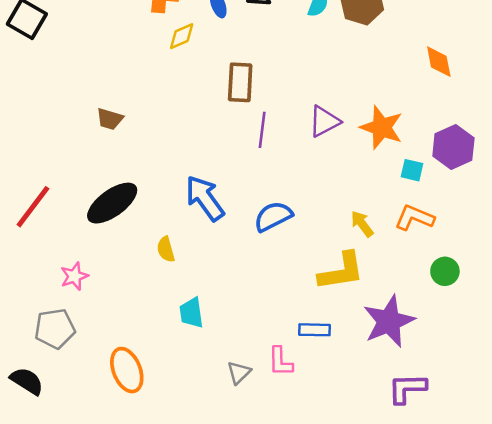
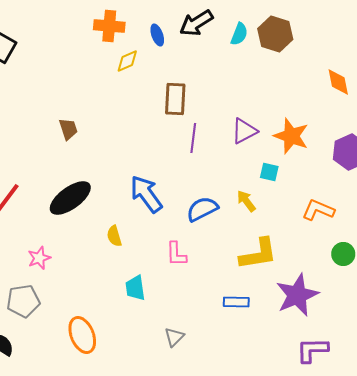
brown trapezoid: (110, 119) -> (68, 129), turned -125
cyan square: (412, 170) -> (269, 172), moved
yellow arrow: (362, 224) -> (246, 201), moved
pink L-shape: (280, 362) -> (176, 254), moved

